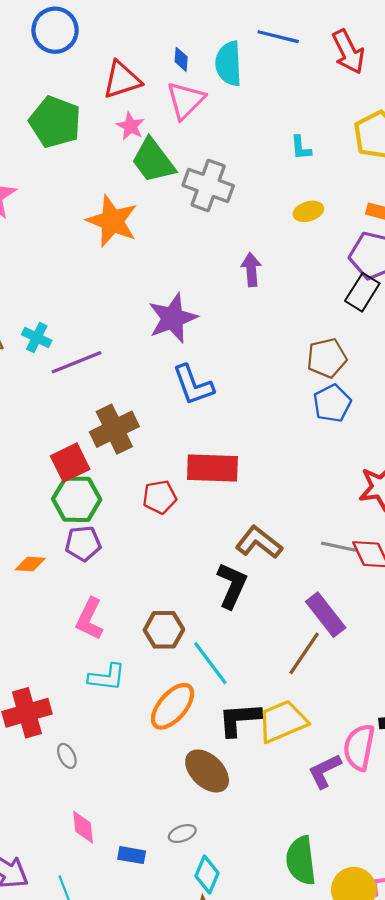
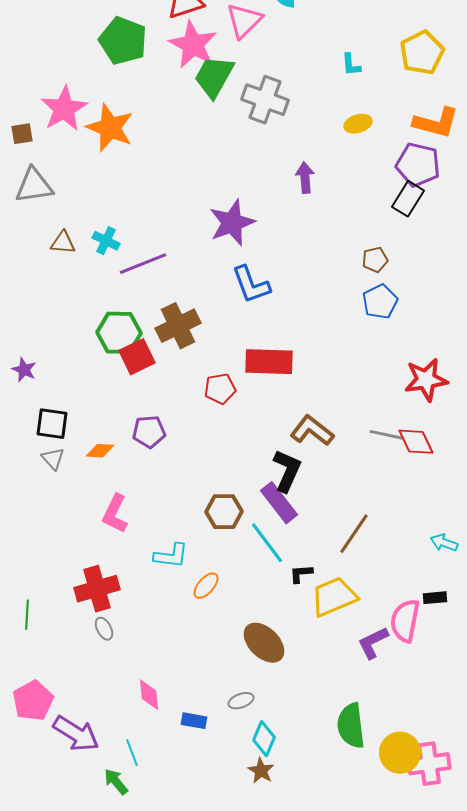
pink star: (130, 126) -> (193, 45), size x1.8
green trapezoid: (153, 161) -> (214, 77), turned 66
orange star: (112, 221) -> (110, 128), moved
brown pentagon: (327, 358) -> (375, 260), size x0.7
green hexagon: (77, 499) -> (119, 333), moved
purple rectangle: (326, 615) -> (279, 503), moved
pink L-shape: (90, 619) -> (115, 514), moved
orange ellipse: (173, 706) -> (206, 586), moved, size x0.6
black L-shape: (239, 719) -> (301, 574), moved, size x0.6
gray ellipse: (67, 756) -> (104, 629), moved

